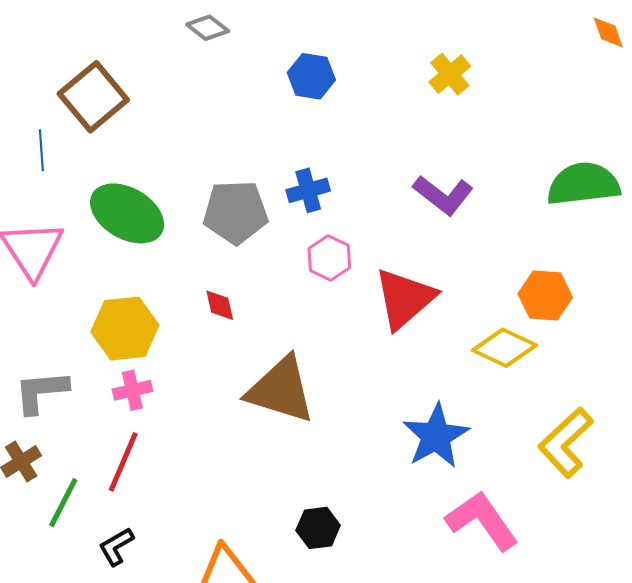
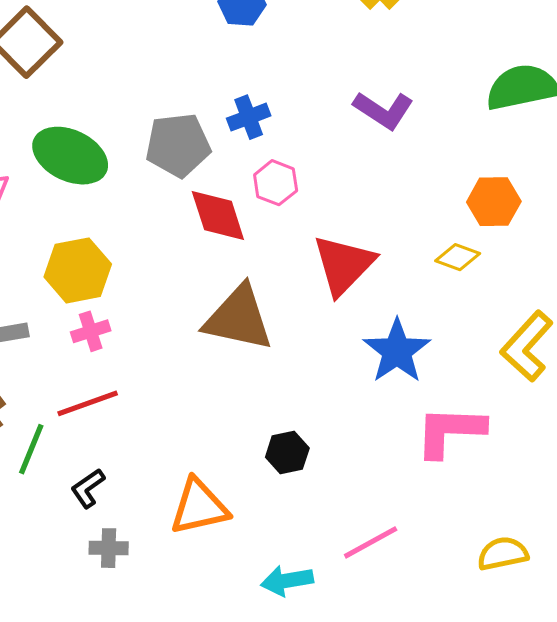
red triangle: (405, 299) -> (344, 265), moved
red diamond: (220, 305) -> (218, 216), moved, size x1.8
yellow diamond: (504, 348) -> (458, 257), size x0.7
red line: (123, 462) -> (88, 403), turned 52
pink L-shape: (482, 521) -> (450, 431), turned -48

